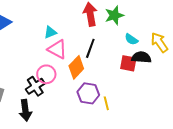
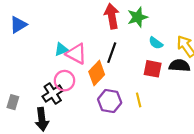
cyan triangle: (50, 32) -> (61, 49), moved
black semicircle: (141, 57) -> (179, 66), moved
yellow line: (106, 103) -> (139, 100), moved

